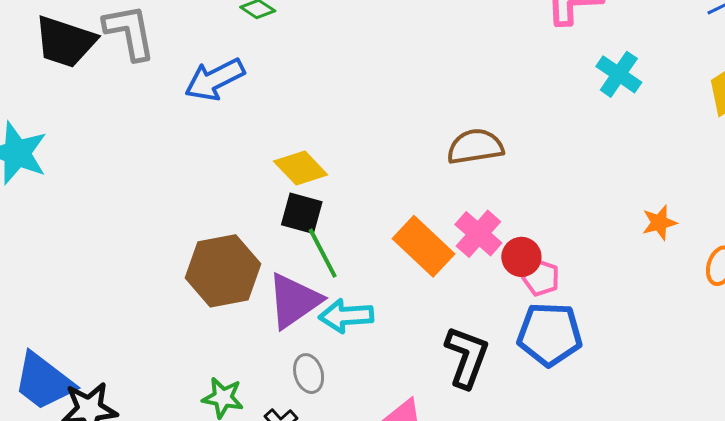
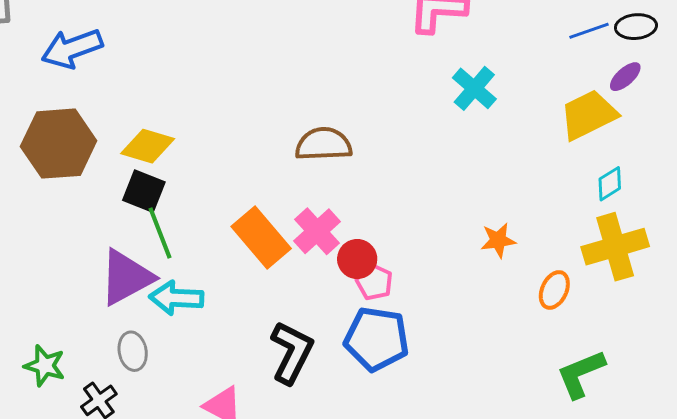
yellow diamond: (301, 168) -> (148, 146), turned -36
brown hexagon: (223, 271) -> (59, 144), moved

